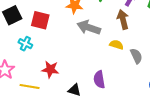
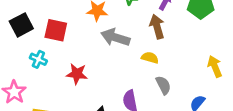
gray semicircle: (136, 56) -> (163, 85), moved
red star: (50, 69) -> (77, 74), moved

